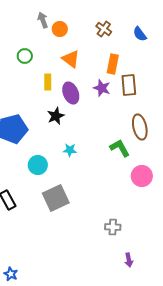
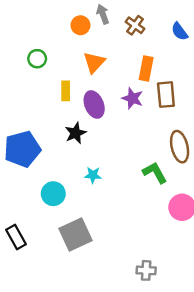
gray arrow: (43, 20) -> (103, 14), moved
orange triangle: (71, 59) -> (94, 62), turned 36

